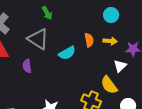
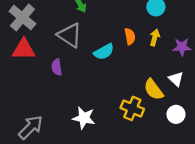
yellow arrow: (110, 41) -> (155, 38), turned -80
white triangle: (120, 66) -> (176, 79), moved, turned -32

